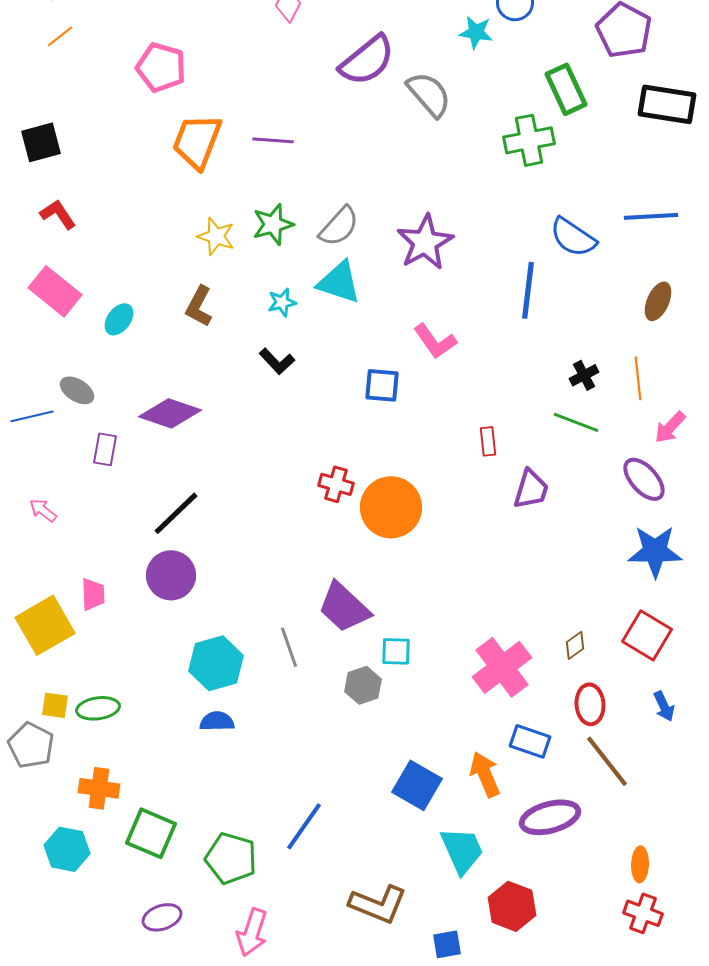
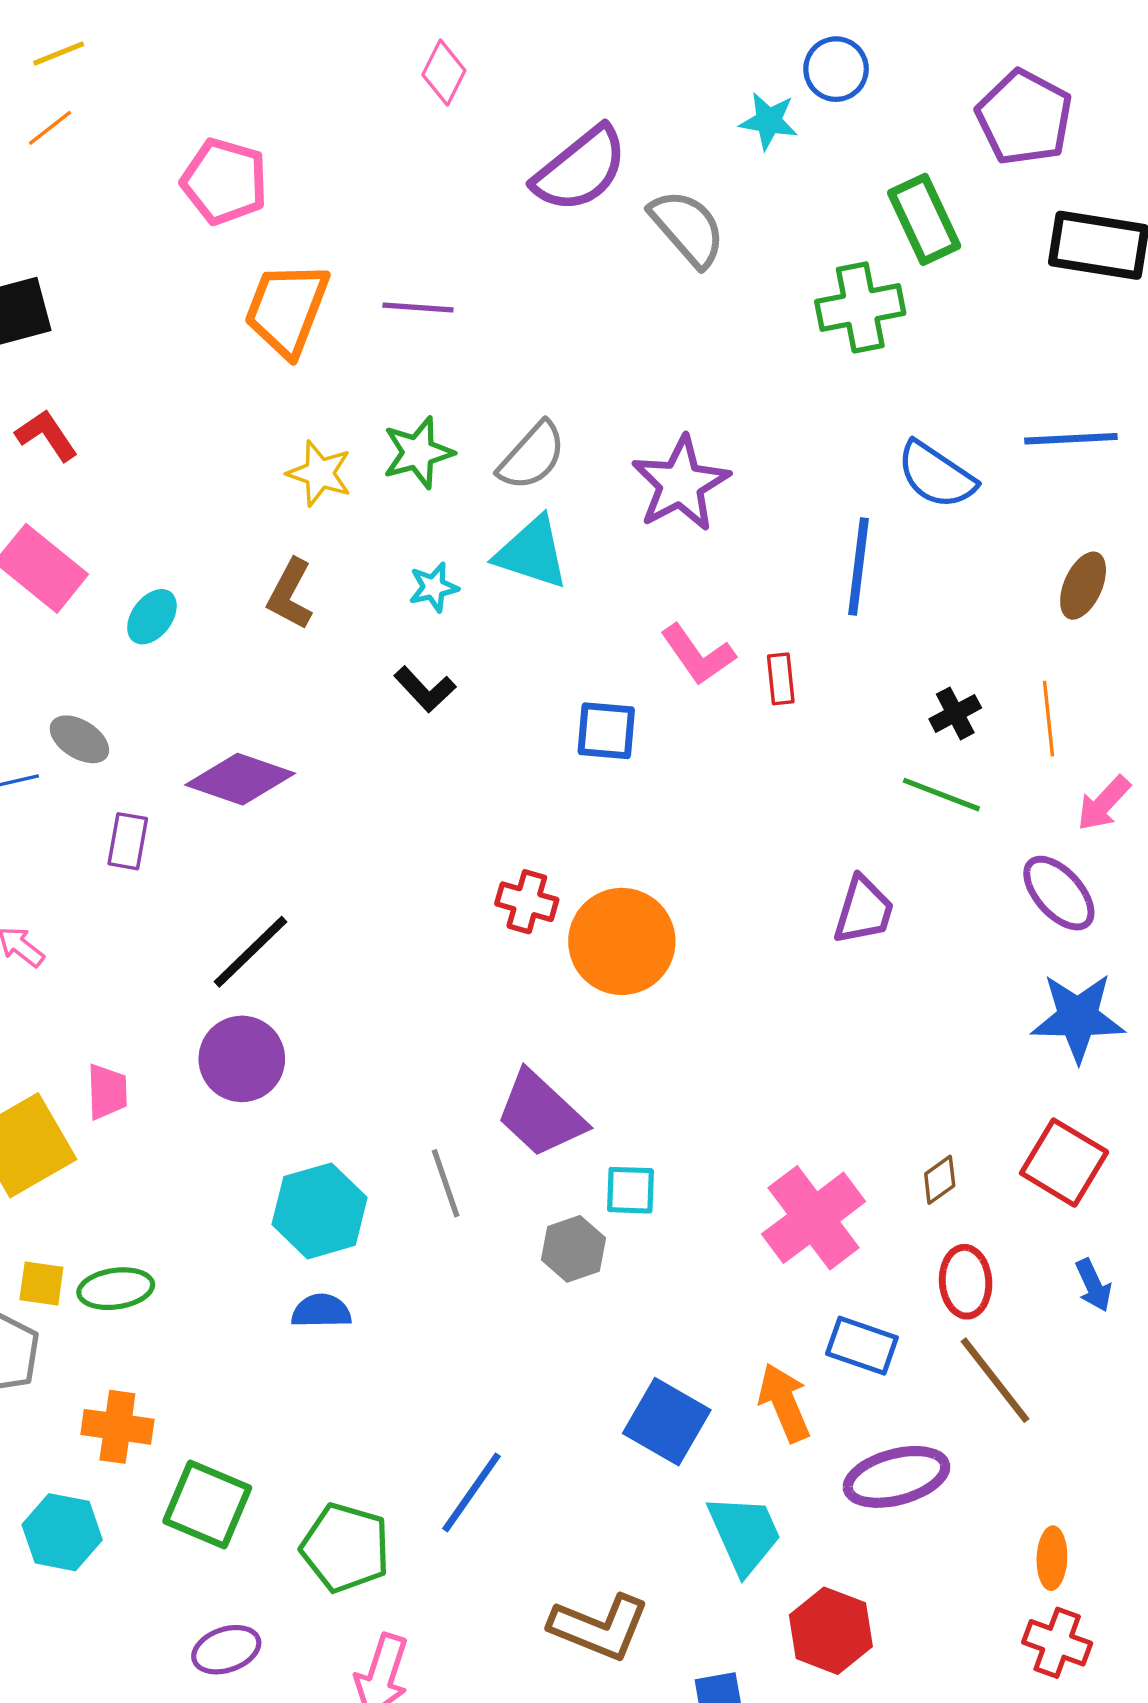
red rectangle: (488, 441) -> (781, 679), moved

